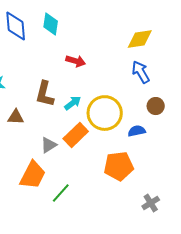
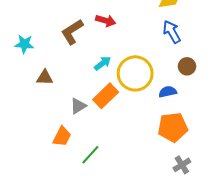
brown L-shape: (45, 94) -> (72, 32), moved, turned 44
orange pentagon: (119, 166) -> (173, 127), moved
orange trapezoid: (33, 175) -> (62, 136), size x0.7

